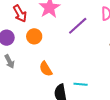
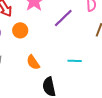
cyan line: (81, 84) -> (75, 61), moved

